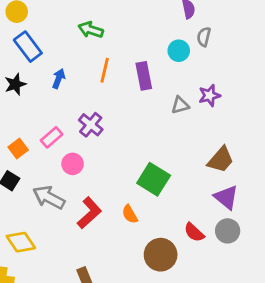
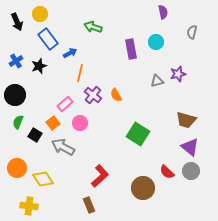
gray semicircle: (204, 37) -> (192, 32), moved
orange line: (105, 70) -> (80, 73), moved
purple rectangle: (144, 76) -> (131, 49), moved
blue arrow: (59, 79) -> (70, 53), moved, turned 40
orange square: (18, 149) -> (53, 123), moved
brown trapezoid: (221, 160) -> (186, 120), turned 65
red L-shape: (89, 213) -> (100, 176), moved
orange semicircle: (130, 214) -> (116, 95), moved

